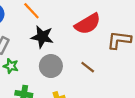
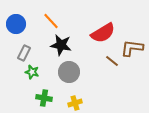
brown line: (88, 67) -> (112, 61), moved

